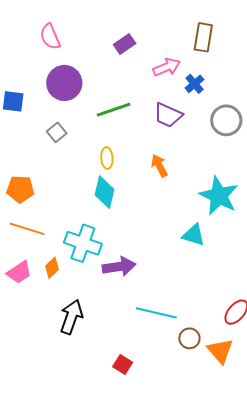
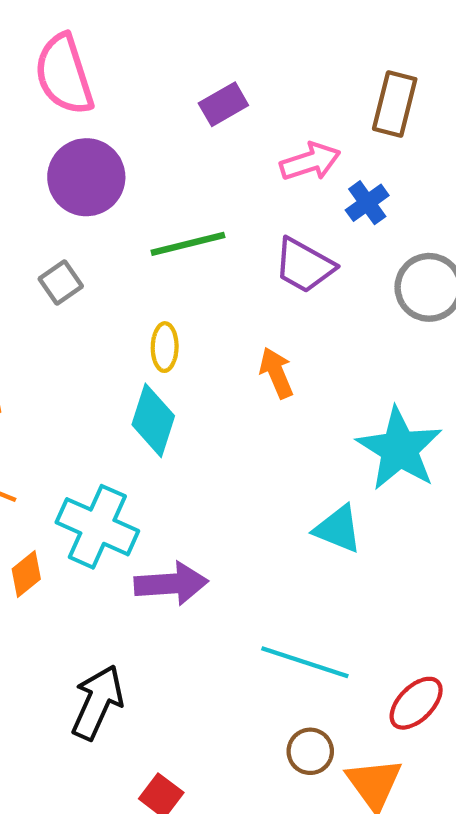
pink semicircle: (50, 37) -> (64, 75), size x1.4
cyan line: (156, 313) -> (305, 662), moved
black arrow: (71, 317) -> (97, 702), moved

